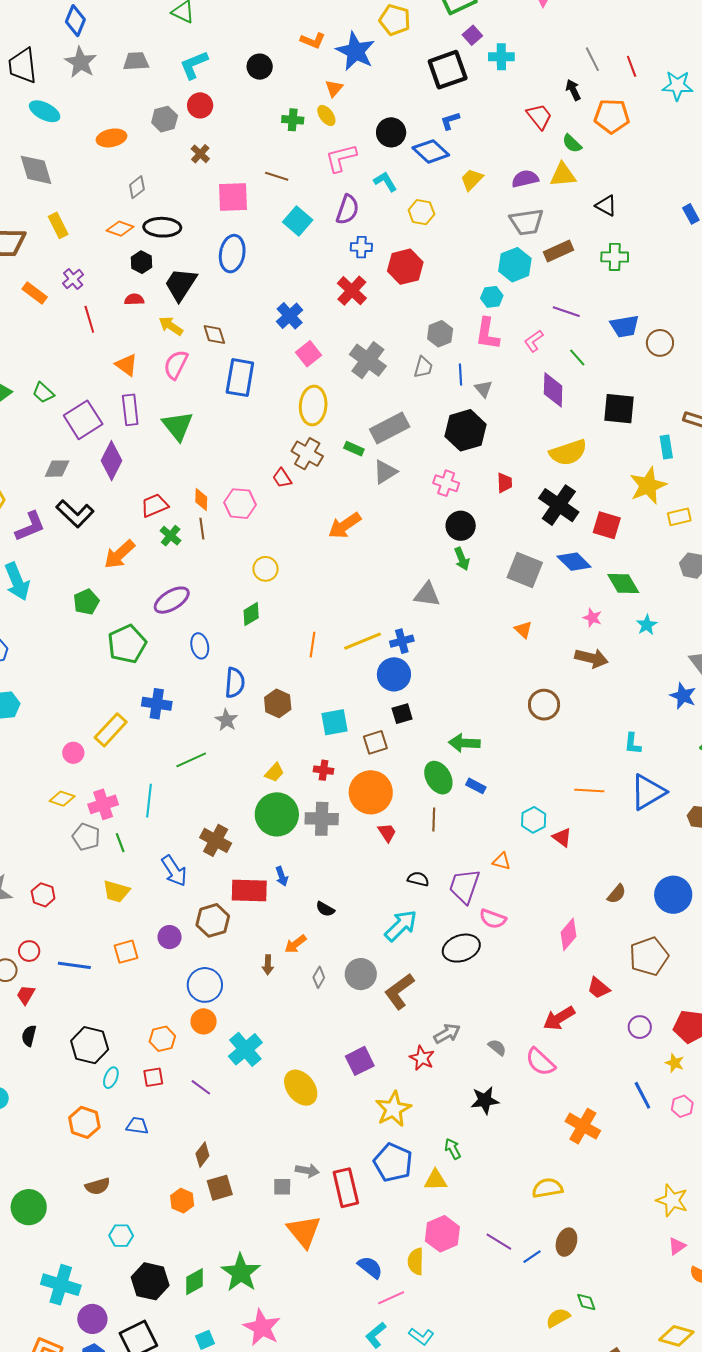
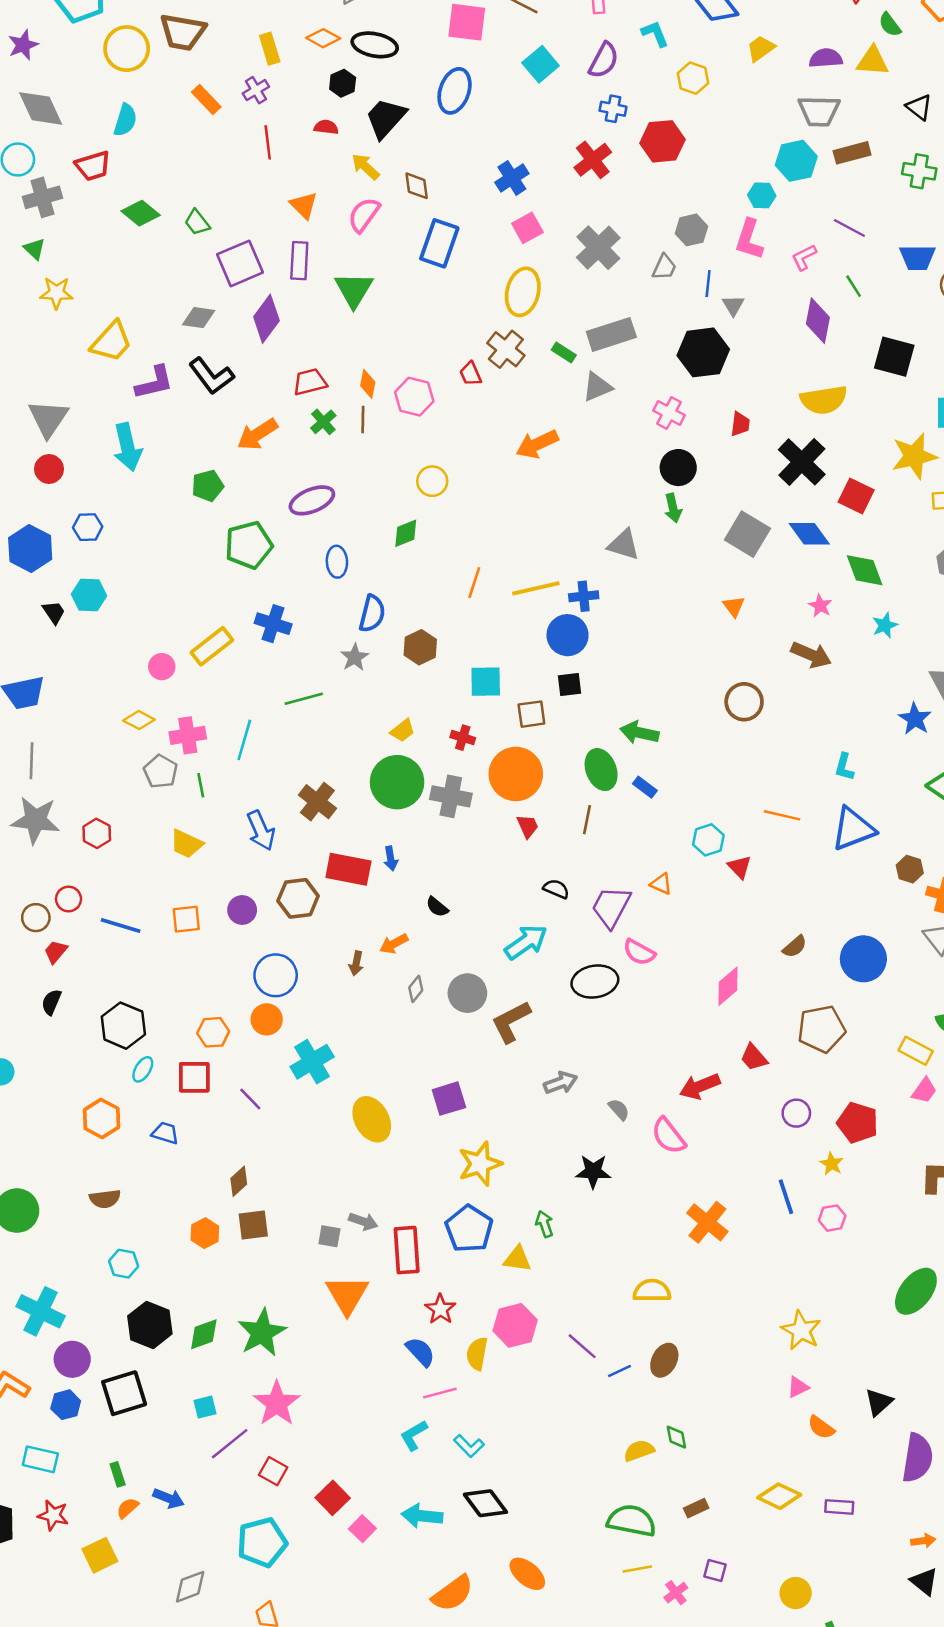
yellow rectangle: (58, 225) -> (270, 49), moved
red star: (422, 1058) -> (440, 1309), moved
red square: (153, 1077) -> (194, 1077), size x1.4

